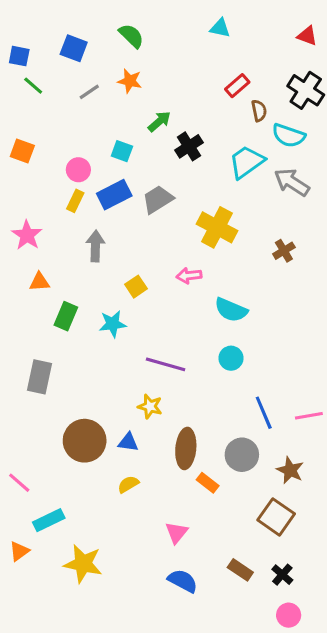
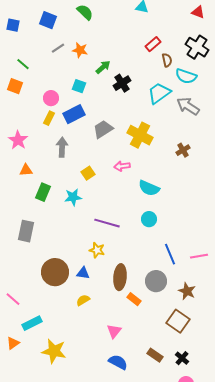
orange star: (130, 81) -> (80, 50), moved
green line: (33, 86) -> (23, 64), moved
gray trapezoid: (158, 199) -> (103, 129), moved

